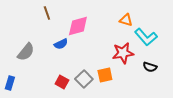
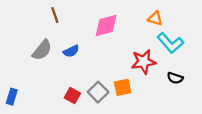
orange triangle: (126, 20) -> (155, 18), moved
pink diamond: (78, 26) -> (106, 25), moved
gray semicircle: (26, 52) -> (42, 50), moved

